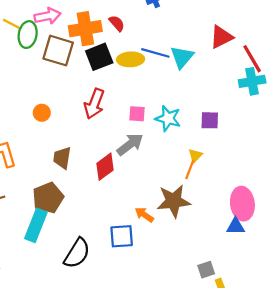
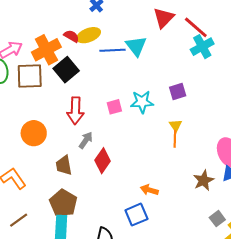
yellow ellipse: (131, 59) -> (89, 35), moved
orange circle: (42, 113) -> (34, 133), size x1.6
gray arrow: (130, 144) -> (86, 140), moved, size x0.7
brown star: (174, 201) -> (203, 180), moved, size x0.7

